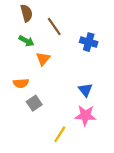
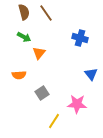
brown line: (54, 26) -> (46, 13), moved
blue triangle: (85, 90) -> (91, 74), moved
gray square: (34, 103) -> (42, 93), moved

